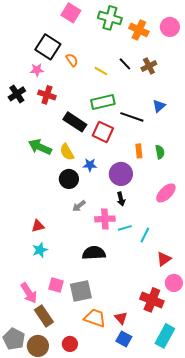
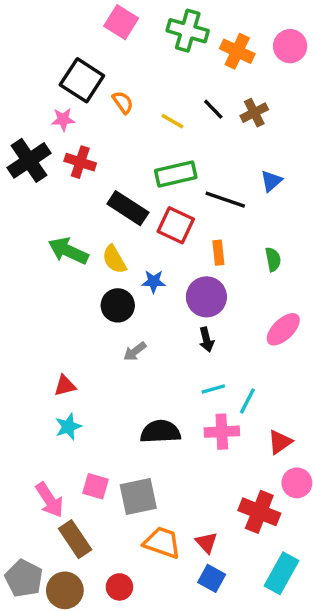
black cross: (17, 94) -> (29, 160), size x1.4
orange rectangle: (139, 151) -> (218, 253), moved
pink cross: (105, 219) -> (222, 432), moved

